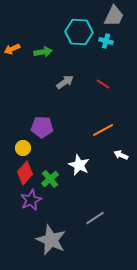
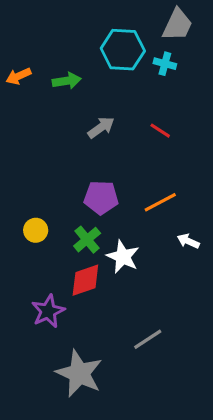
purple pentagon: (42, 127) -> (101, 198), moved
red diamond: (25, 173) -> (85, 280), moved, turned 30
green cross: (50, 179) -> (87, 240), moved

